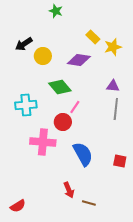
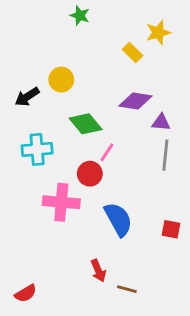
black arrow: (24, 44) -> (27, 97), moved
yellow star: (113, 47) -> (158, 33), moved
purple diamond: (79, 60) -> (135, 101), moved

